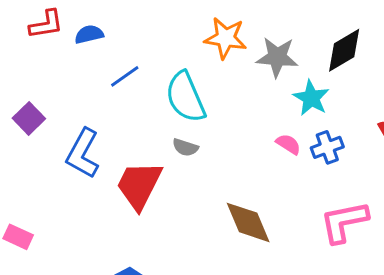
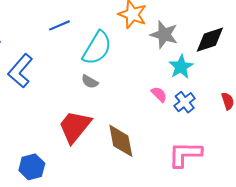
cyan semicircle: (185, 97) -> (97, 48), turned -138
blue cross: (327, 147) -> (185, 102), turned -30
red trapezoid: (139, 185) -> (75, 127), moved

